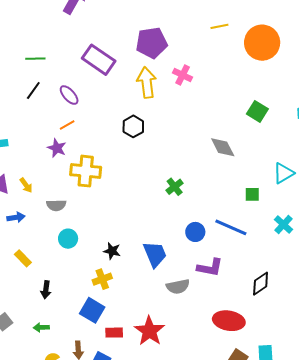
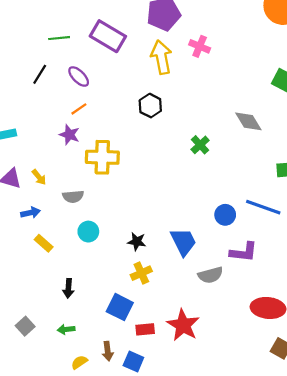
green line: (35, 59) -> (59, 38), moved
green cross: (175, 187) -> (200, 145), moved
yellow rectangle: (23, 258) -> (44, 243), moved
yellow cross: (102, 279) -> (141, 273), moved

